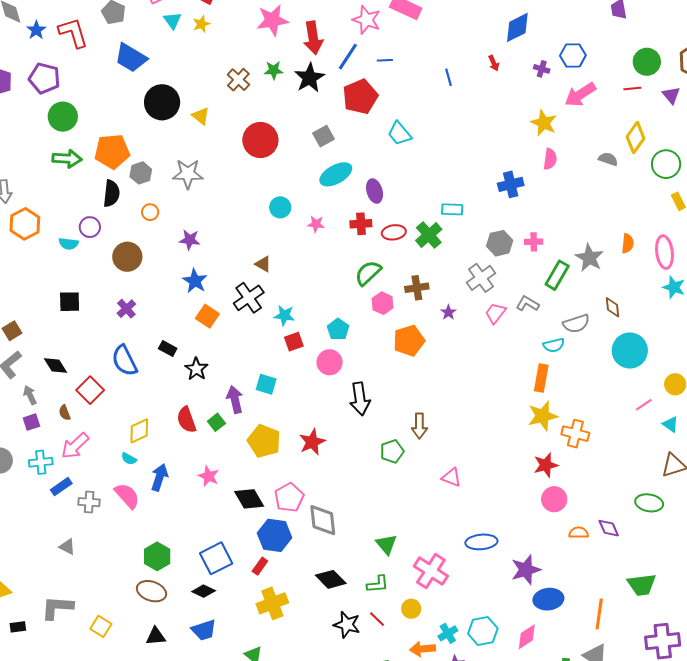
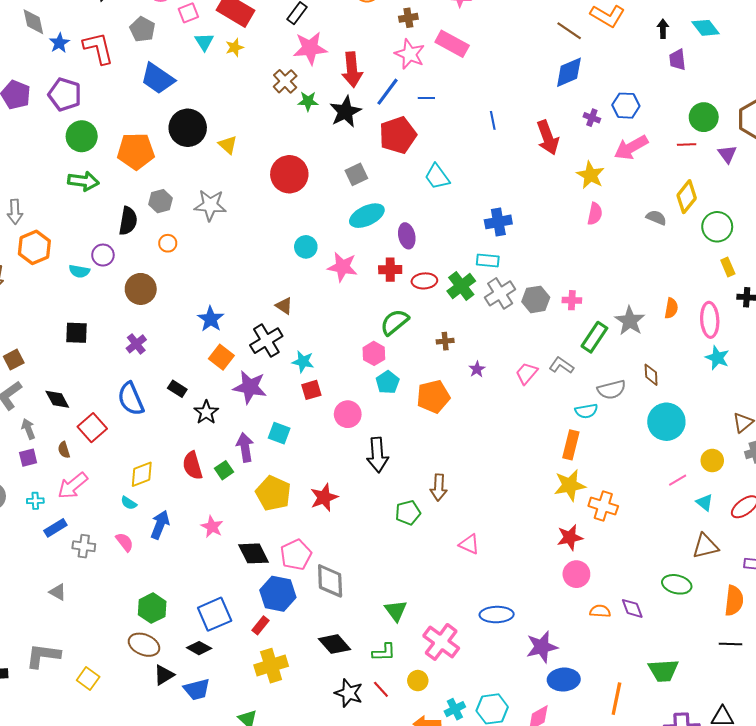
red arrow: (494, 63) -> (548, 138), moved, size x2.0
brown cross: (238, 80) -> (285, 81), moved
orange pentagon: (112, 151) -> (136, 151), moved
blue cross: (511, 184) -> (498, 222), moved
pink star: (316, 224) -> (343, 267), size x1.6
purple star: (190, 240) -> (250, 387), moved, size x1.5
gray cross: (481, 278) -> (500, 293), moved
brown cross: (417, 288) -> (445, 341), size x0.7
pink hexagon: (383, 303) -> (374, 353), moved
cyan pentagon: (338, 329) -> (388, 382), moved
cyan cross: (41, 462) -> (35, 501), size x0.7
pink semicircle: (127, 496) -> (125, 542), size x0.7
black triangle: (156, 636) -> (164, 675), moved, turned -30

